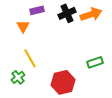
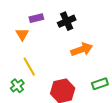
orange arrow: (91, 14) -> (82, 49), moved
green rectangle: (95, 62) -> (100, 84), moved

